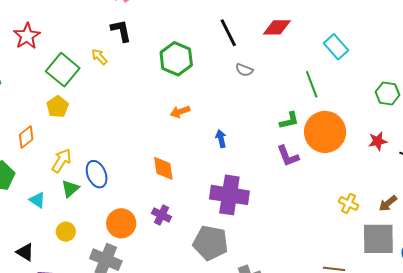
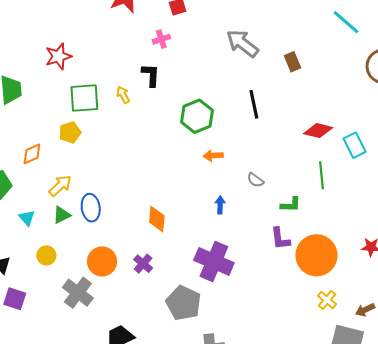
red diamond: (277, 27) -> (318, 131), moved
green square: (63, 70) -> (84, 98), turned 32
gray semicircle: (244, 70) -> (255, 180), moved
orange arrow: (180, 112) -> (213, 156), moved
orange circle: (325, 132) -> (316, 255), moved

